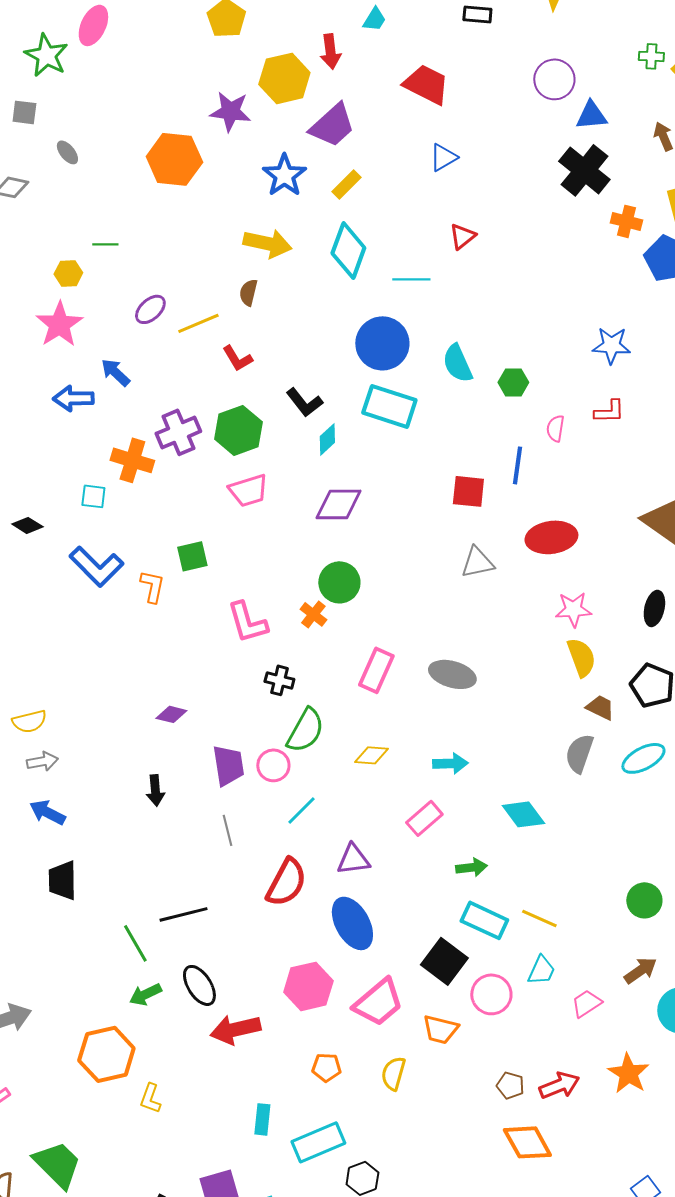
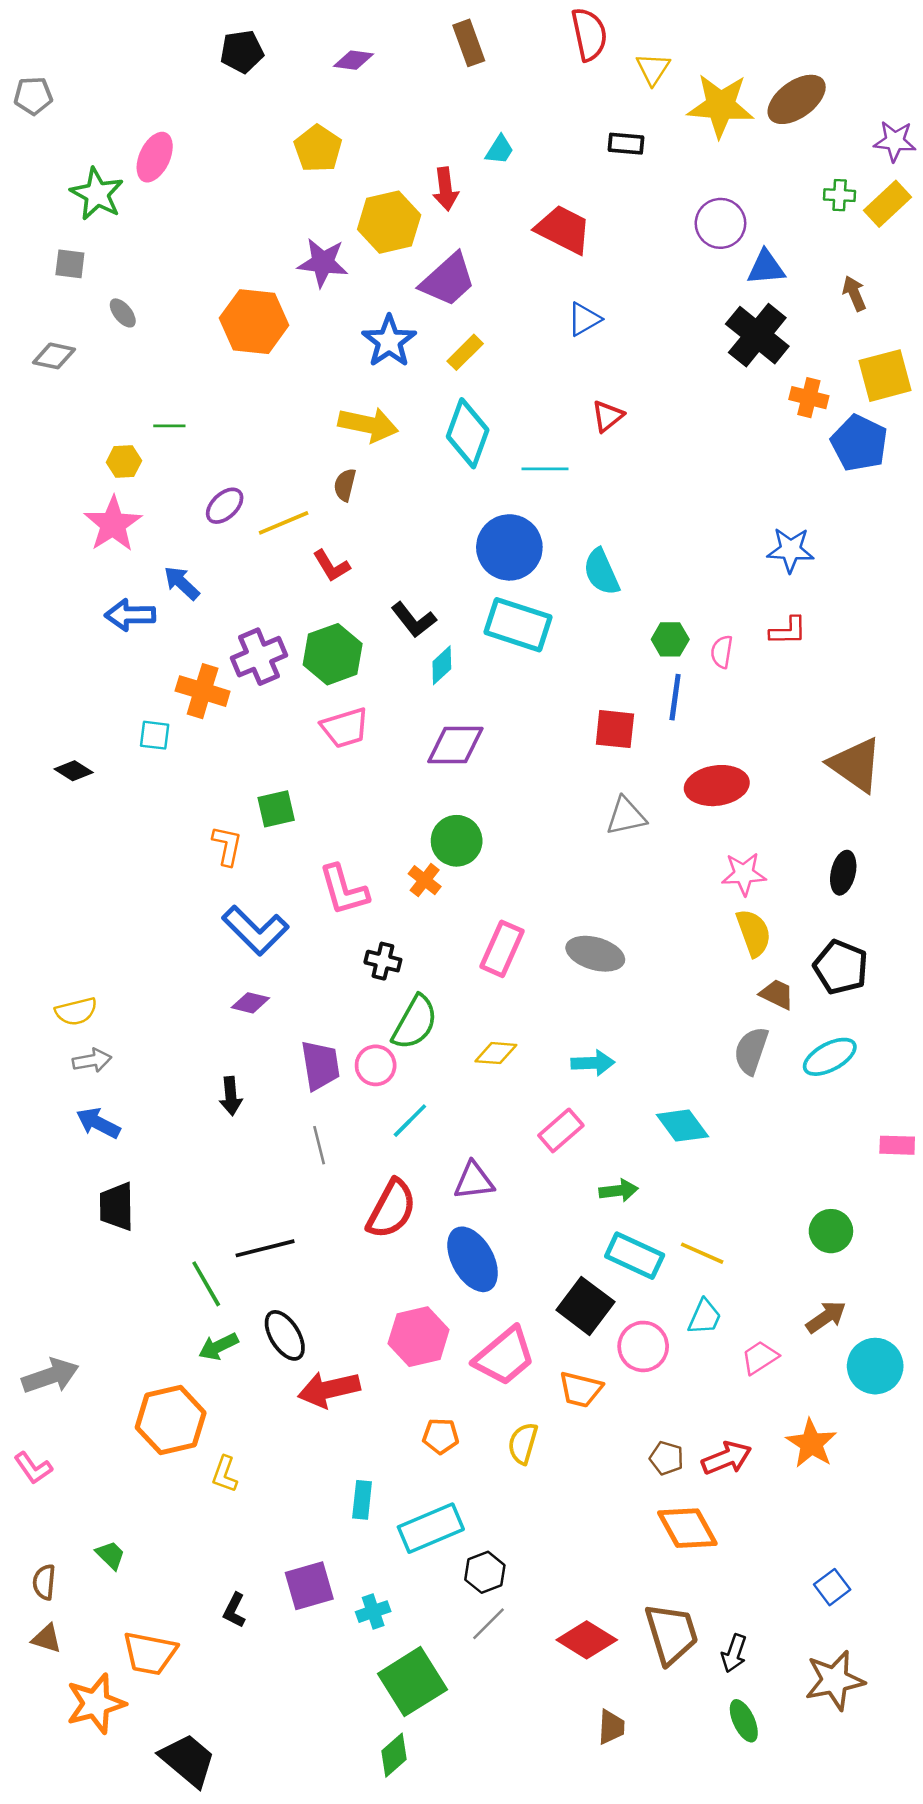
green hexagon: (513, 382) -> (670, 639), moved
blue L-shape: (96, 566) -> (255, 930), moved
green trapezoid: (57, 1164) -> (110, 1555), size x0.5

